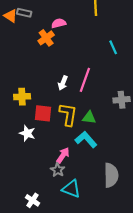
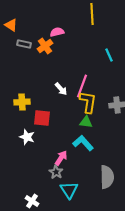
gray rectangle: (24, 13) -> (24, 44), moved
white arrow: (63, 83) -> (61, 89), turned -64
yellow L-shape: (68, 114) -> (88, 102), moved
cyan triangle: (71, 189) -> (69, 190), turned 36

